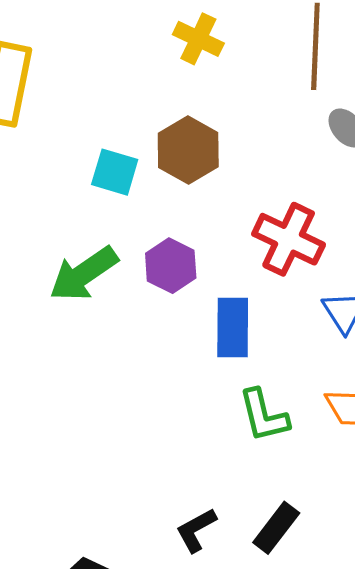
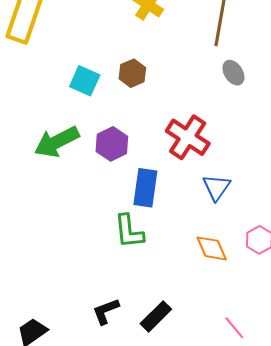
brown hexagon: (188, 150) -> (132, 73), size x0.7
green L-shape: (264, 416) -> (129, 231), moved

